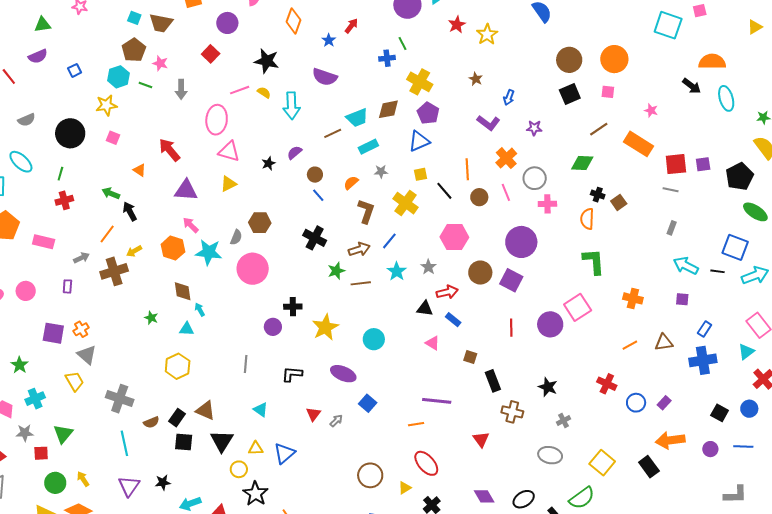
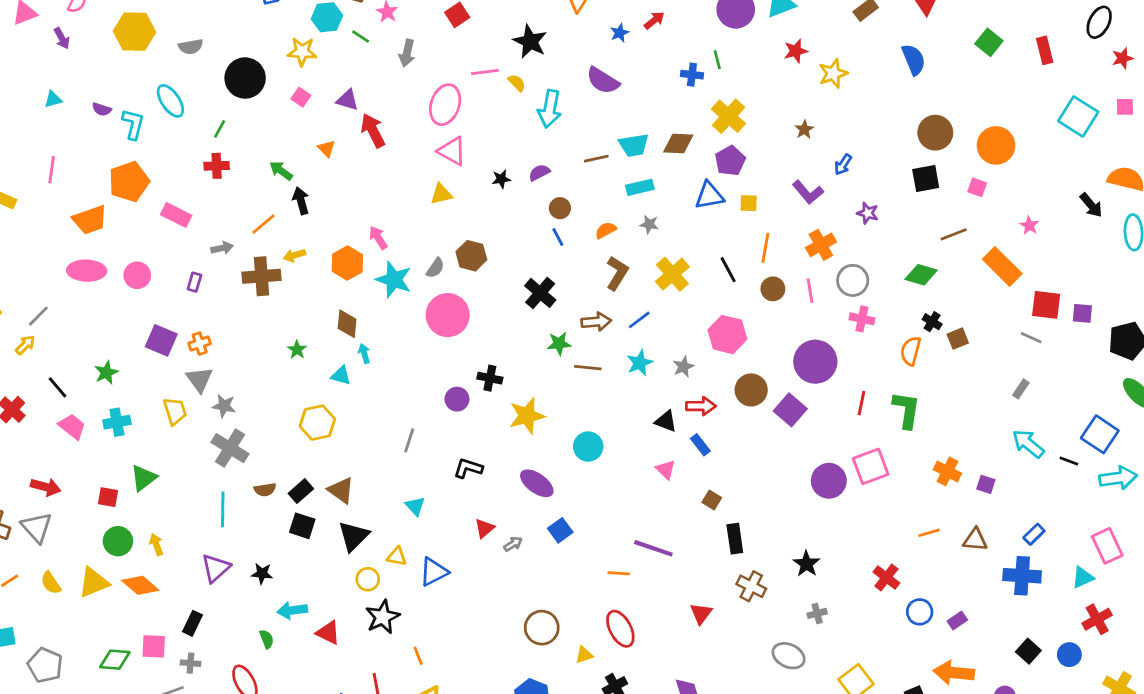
yellow square: (421, 174) -> (749, 203), moved
purple triangle: (186, 190) -> (348, 100), moved, size x0.7
purple square: (682, 299) -> (986, 484), moved
red line: (511, 328) -> (862, 403), moved
gray star: (25, 433) -> (224, 406), moved

